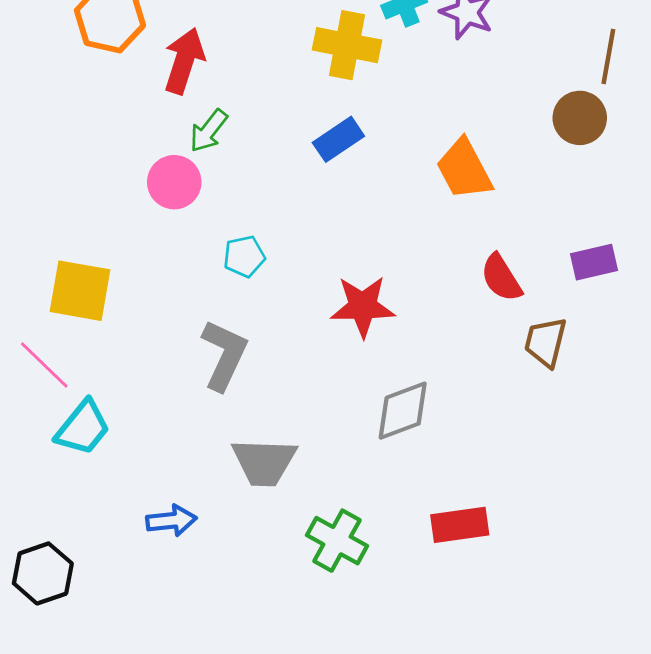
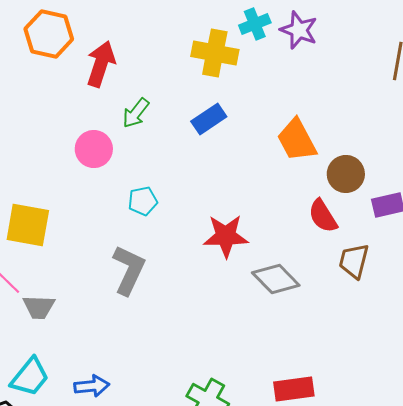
brown circle: (580, 118) -> (346, 174), moved
green arrow: (208, 131) -> (136, 113), moved
gray diamond: (403, 411) -> (276, 279), moved, turned 66
cyan trapezoid: (83, 428) -> (30, 377), moved
gray trapezoid: (264, 462) -> (39, 307), moved, size x0.7

